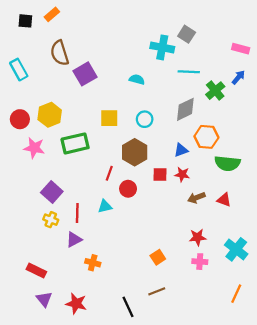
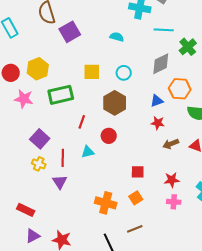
red line: (109, 173) -> (82, 122), moved
red square: (160, 174) -> (138, 172), moved
purple triangle: (74, 240) -> (60, 182), turned -35
orange cross: (93, 263) -> (106, 203), moved, size x1.5
purple triangle: (44, 299) -> (33, 236), turned 42

